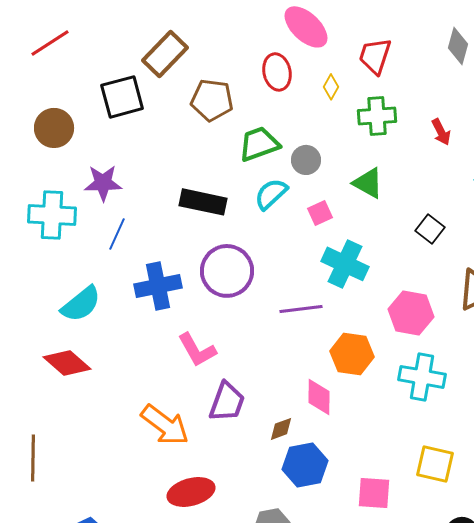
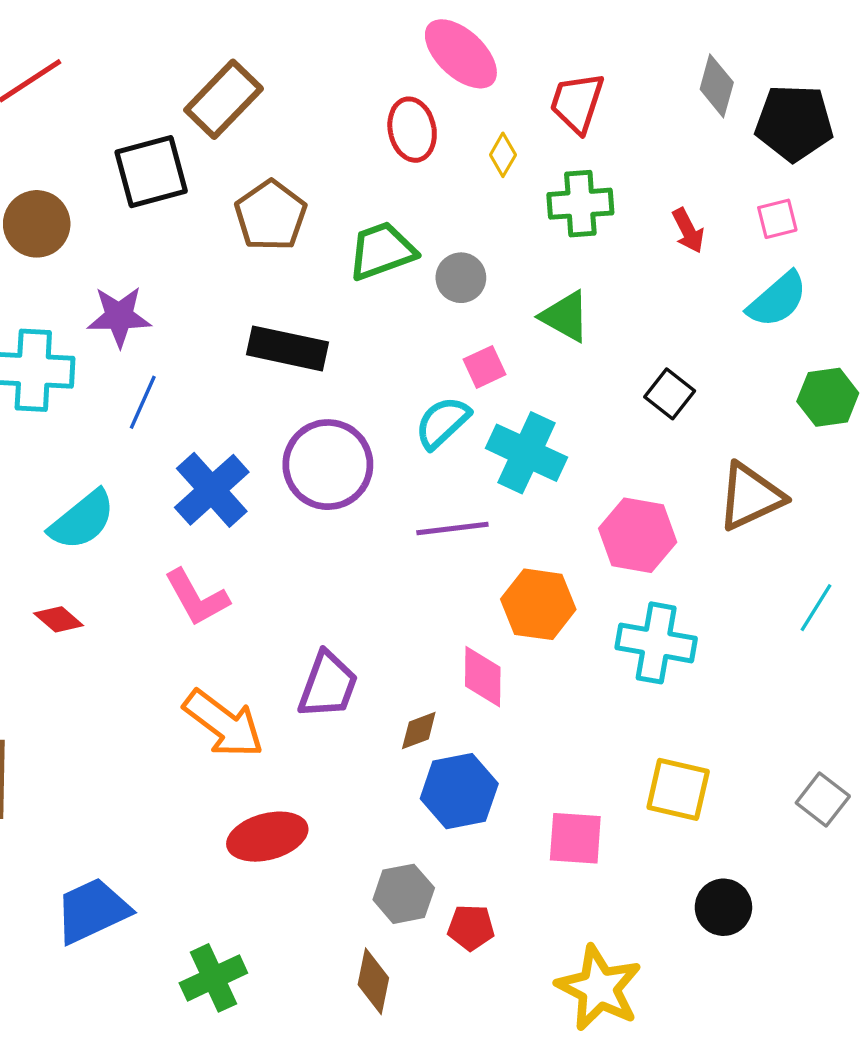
brown pentagon: (212, 100) -> (271, 215), moved, turned 30
cyan semicircle: (271, 194) -> (442, 422), moved
blue cross: (158, 286) -> (212, 490), turned -30
pink L-shape: (197, 350) -> (197, 598), moved
red diamond: (67, 363) -> (59, 619), size x0.6

